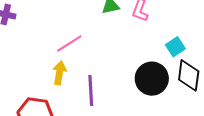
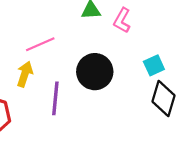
black circle: (152, 79) -> (95, 72), moved

